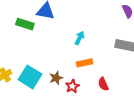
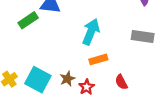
green rectangle: (25, 24) -> (28, 20), turned -48
cyan arrow: (80, 38) -> (91, 32), size x1.6

